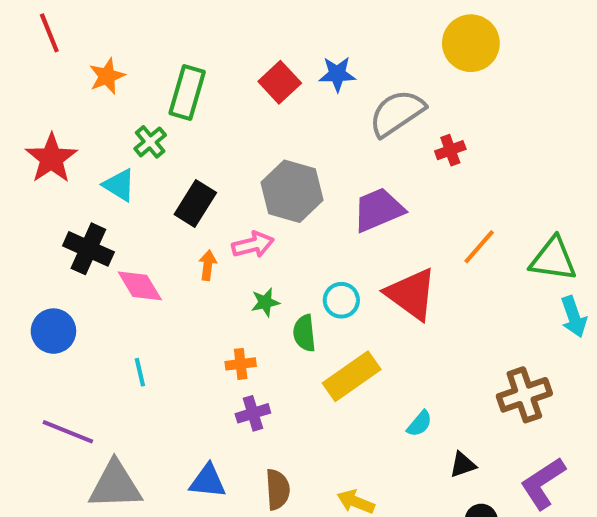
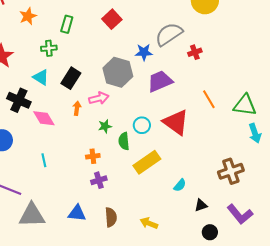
blue star: (337, 74) -> (144, 52), moved
green rectangle: (187, 93) -> (67, 24), size x0.7
green cross: (150, 142) -> (49, 48), turned 35
cyan triangle: (119, 185) -> (41, 77), moved
orange line: (479, 247) -> (209, 99), turned -72
purple L-shape: (543, 483) -> (240, 214), turned -96

